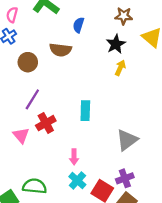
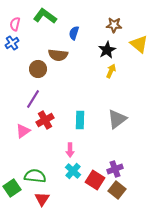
brown circle: (28, 62) -> (38, 69), moved
cyan rectangle: (85, 111) -> (80, 120), moved
pink triangle: (21, 135) -> (23, 131), turned 35
gray triangle: (127, 140) -> (117, 119), moved

